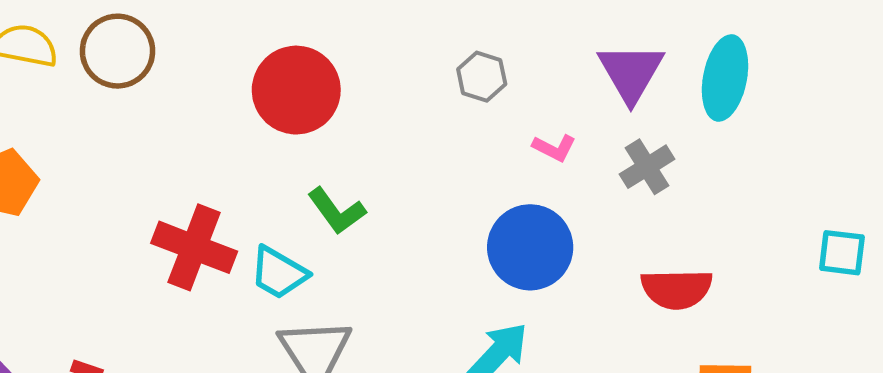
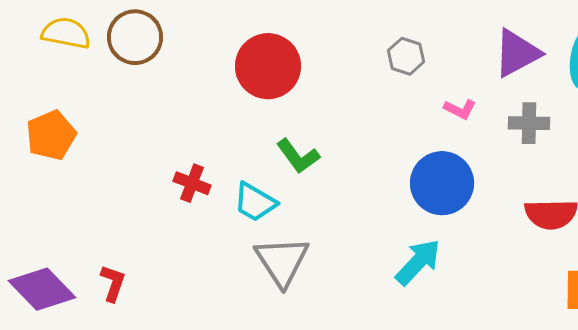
purple triangle: (631, 73) -> (517, 53), turned 32
gray cross: (647, 167) -> (529, 123), turned 33
red cross: (194, 247) -> (192, 183), size x0.6

